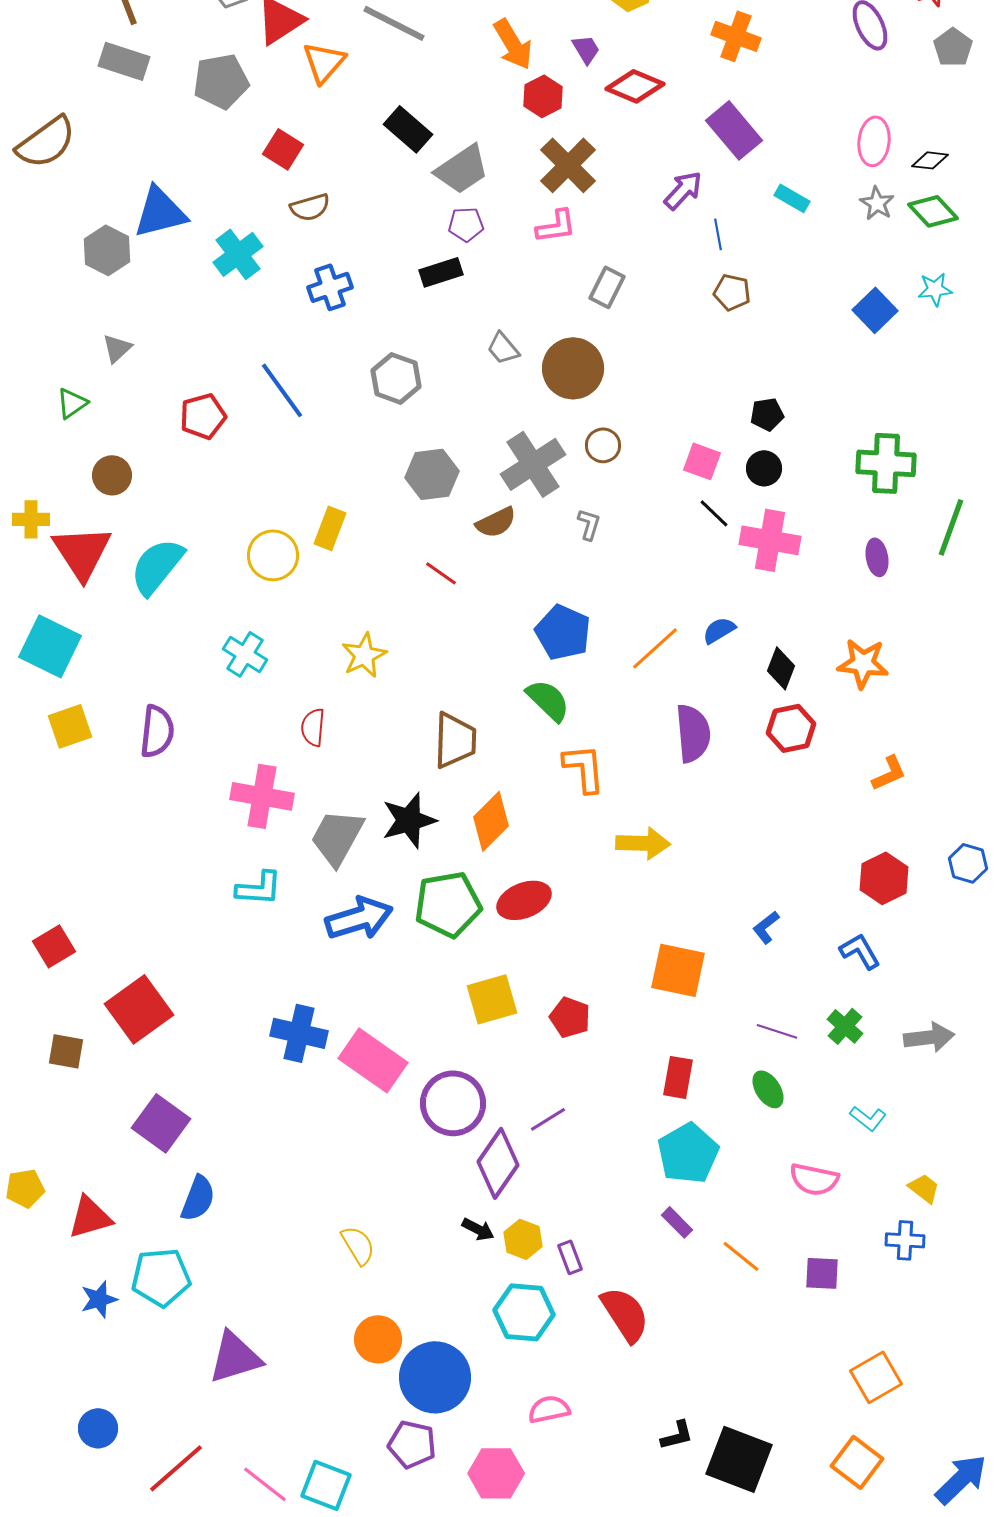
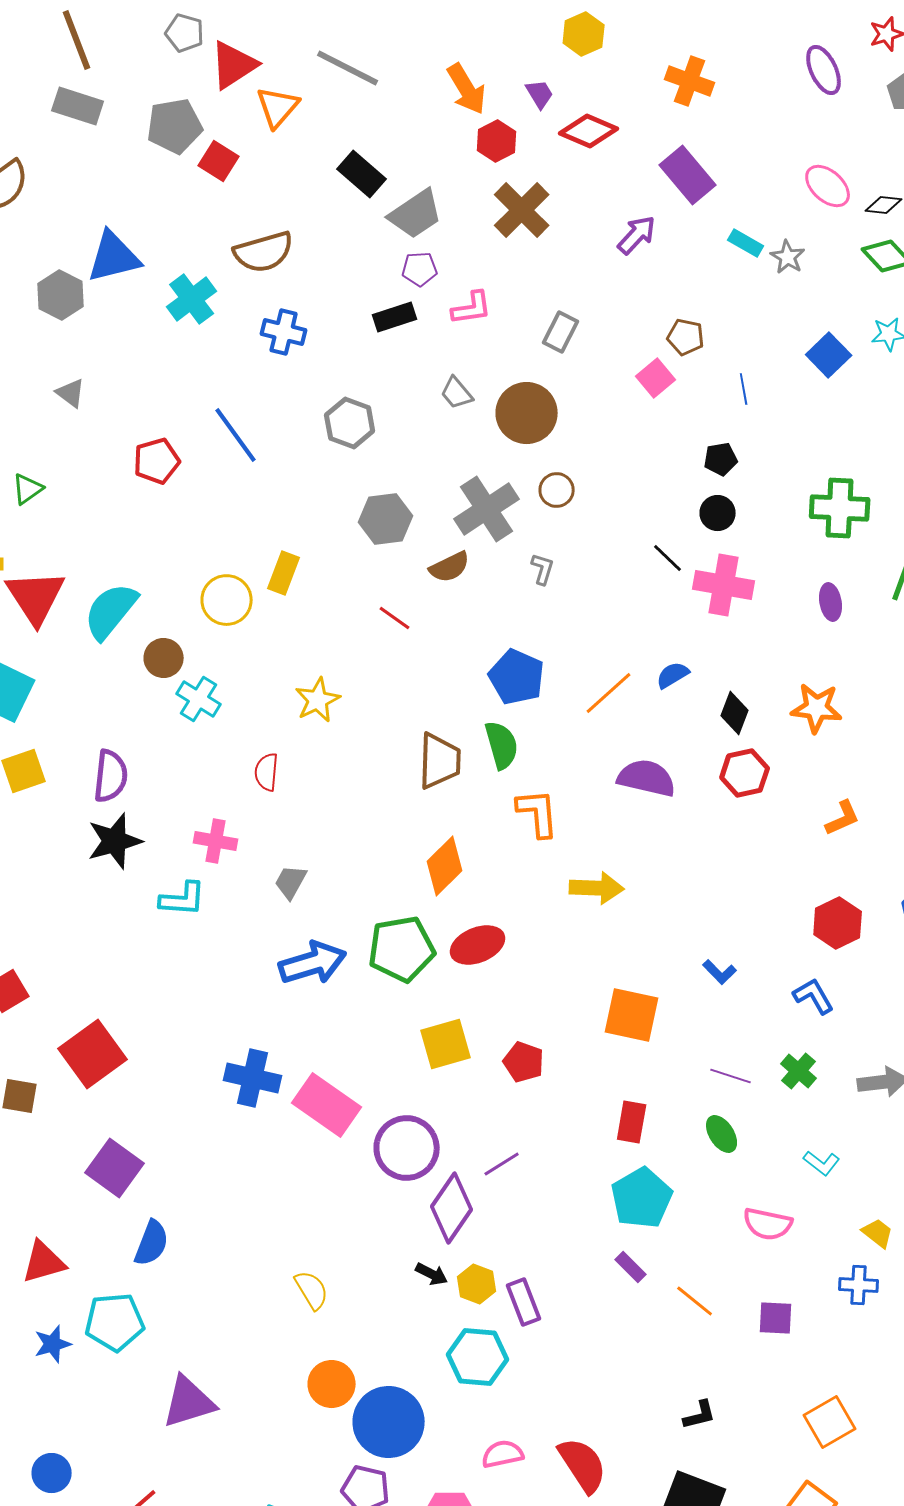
pink ellipse: (874, 141) -> (828, 186), turned -54
red square: (283, 149) -> (219, 161), moved
gray star: (877, 203) -> (788, 257), moved
brown semicircle: (310, 207) -> (264, 252), size x1.5
pink L-shape: (556, 226) -> (472, 308), moved
blue line: (718, 234) -> (744, 389), moved
blue cross: (330, 287) -> (284, 332), turned 33
gray triangle: (117, 348) -> (71, 393), turned -40
green triangle: (72, 403) -> (28, 489), moved
pink square: (702, 461) -> (656, 378), moved, turned 30
brown circle: (112, 475) -> (164, 658), moved
green semicircle: (548, 700) -> (502, 745), turned 30
purple semicircle: (693, 733) -> (647, 778), turned -72
brown trapezoid: (455, 740) -> (440, 761), moved
pink cross: (262, 796) -> (216, 841), size x0.7
black star: (409, 820) -> (115, 841), moved
gray trapezoid: (337, 837) -> (291, 882), size x0.6
cyan L-shape: (259, 888) -> (183, 899), moved
blue L-shape: (766, 927) -> (720, 972), turned -96
purple rectangle: (570, 1257) -> (524, 1302), size x1.4
red semicircle: (625, 1314) -> (583, 1465), moved
black L-shape: (677, 1435) -> (700, 1415), moved

